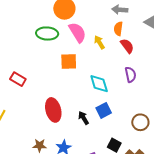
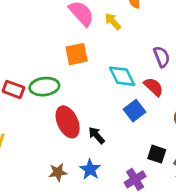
green ellipse: (47, 34) -> (44, 87), moved
red semicircle: (127, 46) -> (154, 87), moved
black arrow: (84, 118) -> (97, 135), moved

